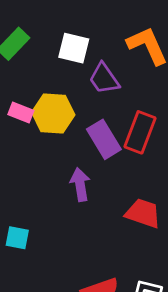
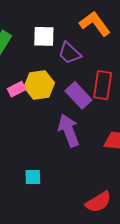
pink rectangle: (21, 112) -> (17, 89), turned -36
purple arrow: (80, 185) -> (69, 130), size x1.4

